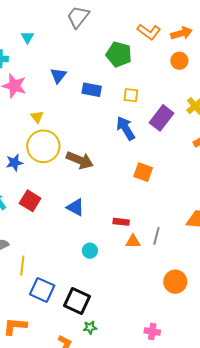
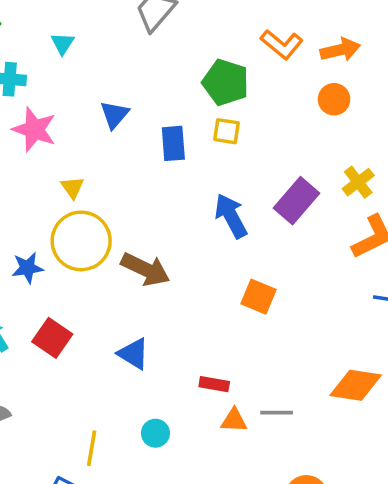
blue rectangle: (92, 90) -> (173, 143), turned 72
yellow square: (131, 95) -> (227, 131), moved
gray line: (156, 236) -> (277, 413), turned 72
yellow line: (22, 266) -> (92, 448), moved

